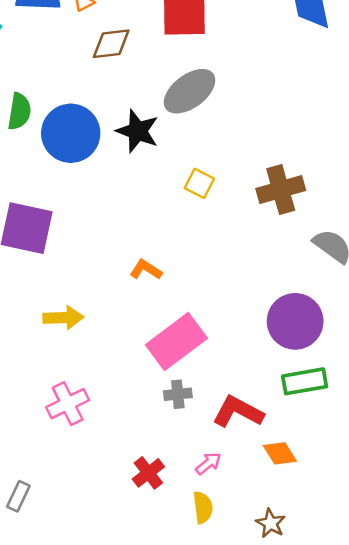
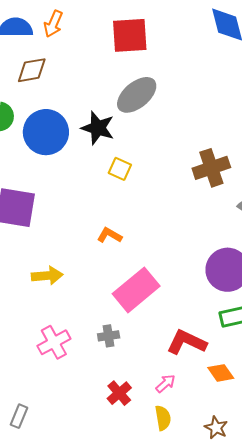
brown diamond: (111, 44) -> (32, 70), moved
yellow square: (199, 183) -> (120, 169), moved
gray cross: (178, 394) -> (109, 336), moved

